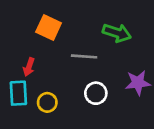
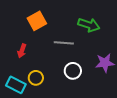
orange square: (49, 28) -> (37, 21), turned 36
cyan rectangle: (18, 93) -> (16, 85), moved, turned -60

